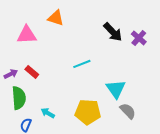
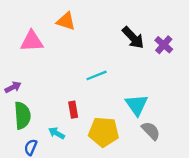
red rectangle: (32, 72) -> (73, 110), moved, turned 40

